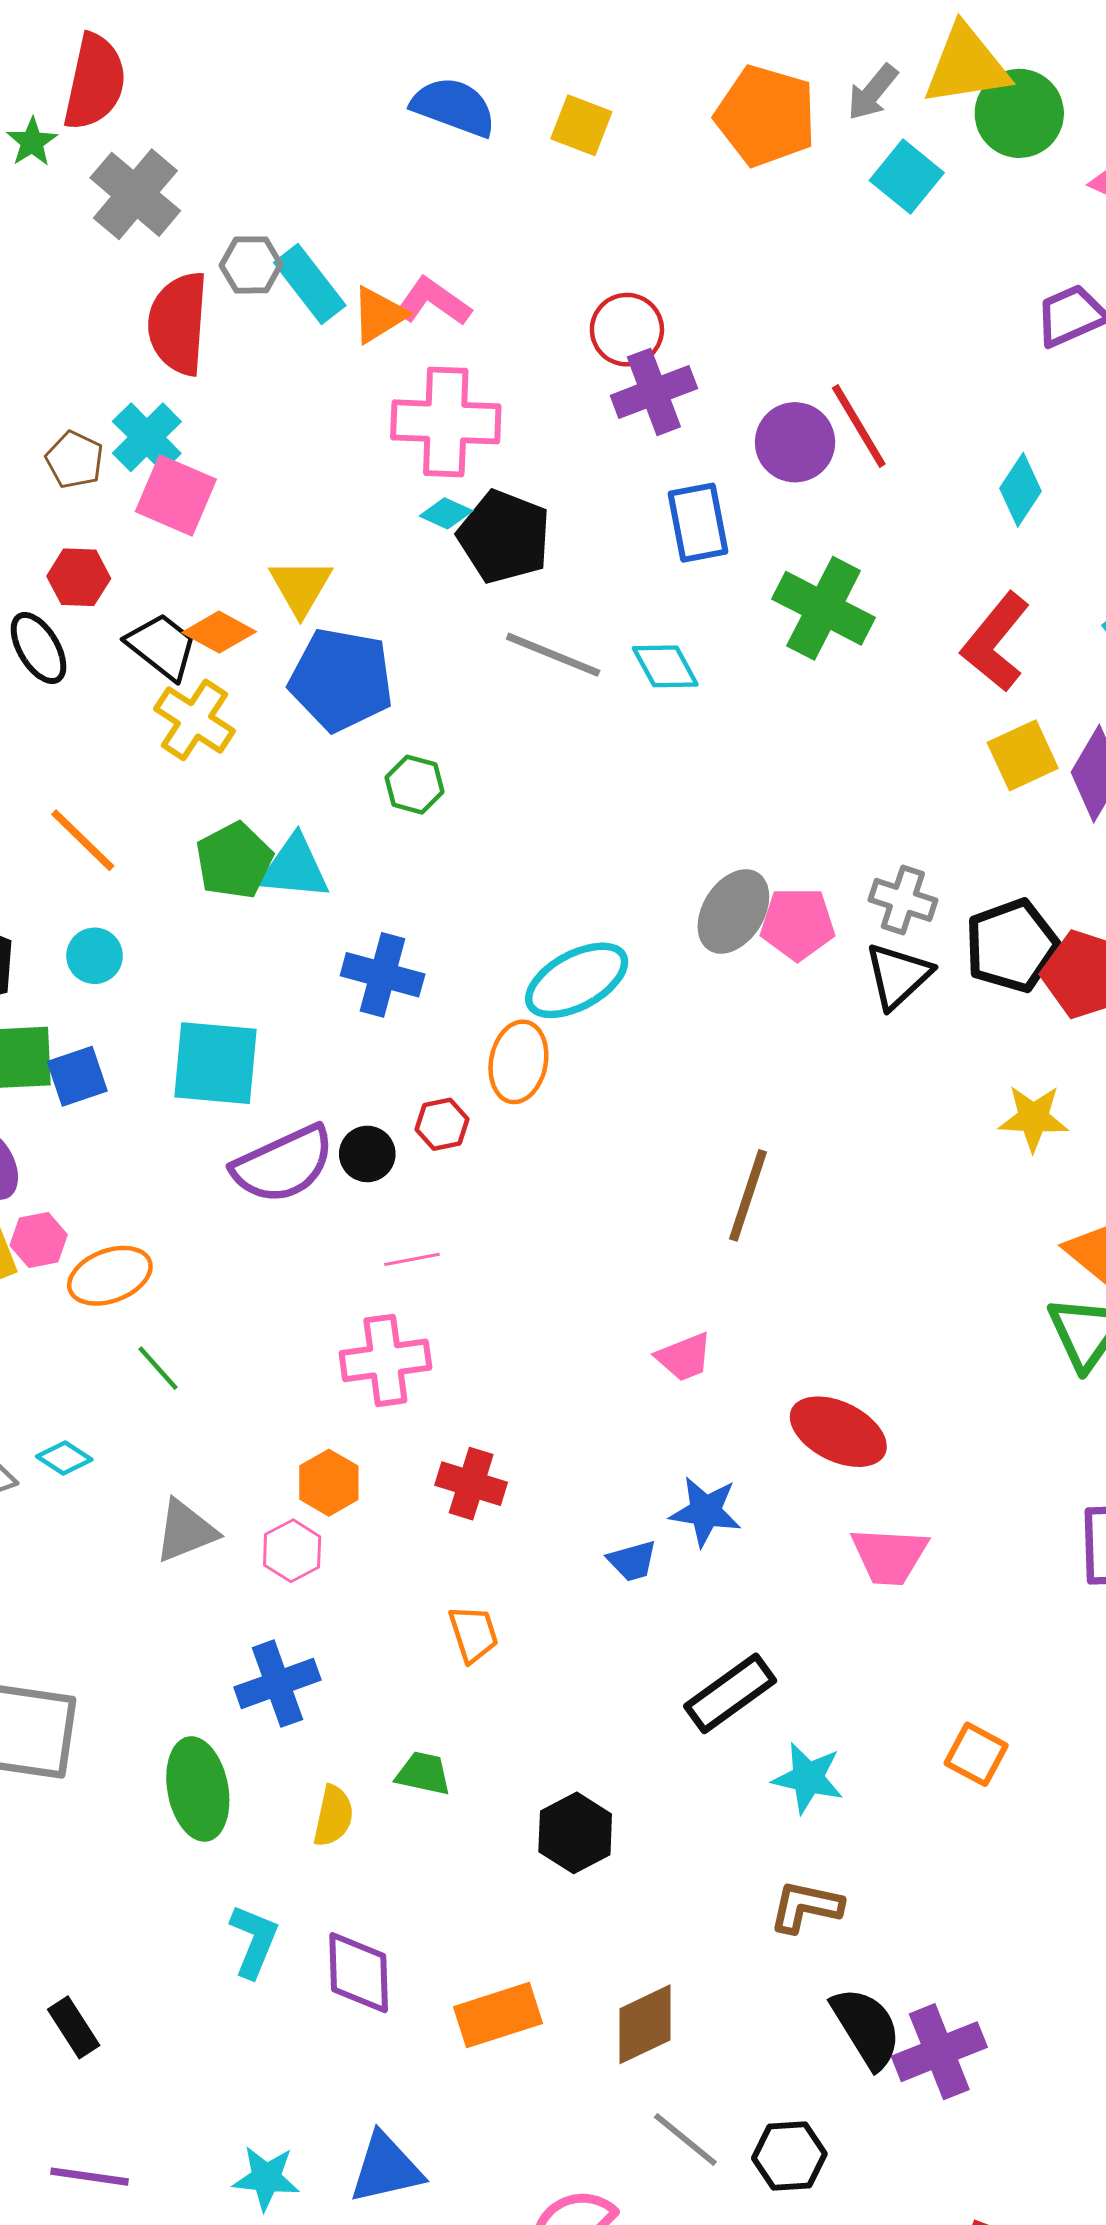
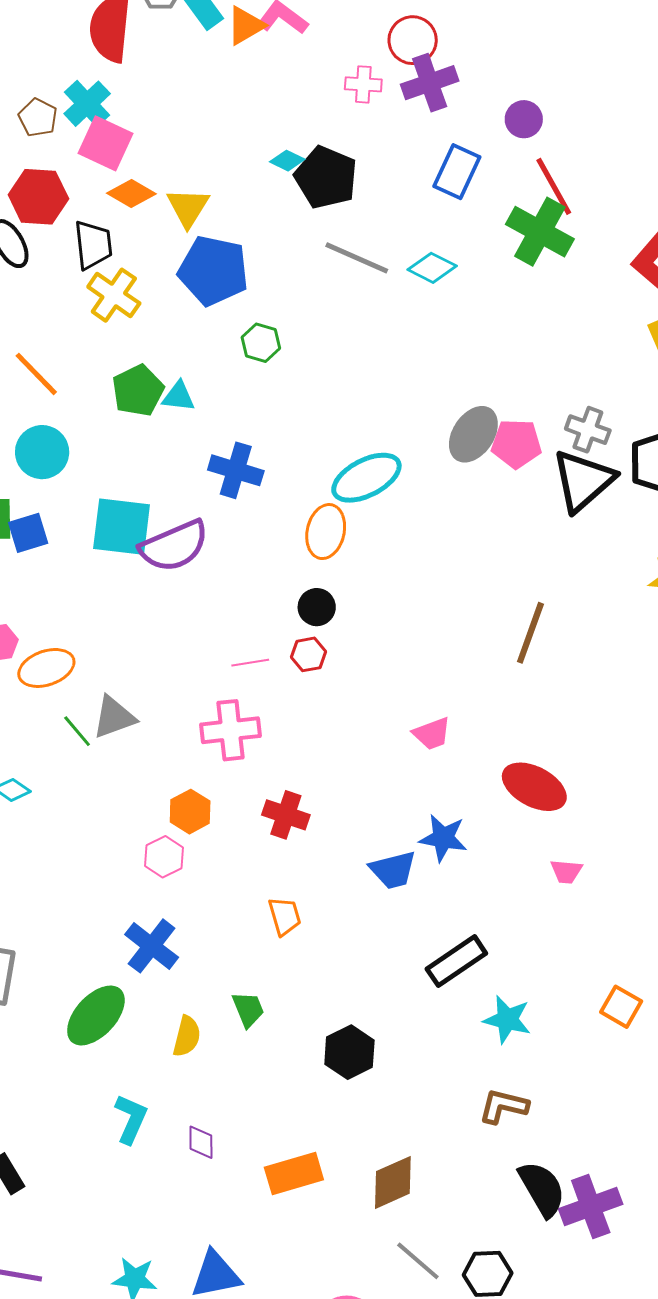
pink cross: (446, 422) -> (363, 84), moved, size x0.5
red line: (859, 426) -> (554, 186), moved
purple circle: (795, 442) -> (524, 119), size x0.7
blue rectangle: (698, 523) -> (457, 172), turned 34
red hexagon: (79, 577) -> (38, 197), size x1.4
orange diamond: (219, 632) -> (131, 194), moved
black trapezoid: (162, 646) -> (93, 245), turned 44
cyan diamond: (665, 666) -> (432, 268), turned -36
cyan triangle: (295, 868) -> (179, 397), size x0.7
cyan circle: (95, 956) -> (42, 452), size x1.4
black triangle: (898, 976) -> (583, 481), size x1.4
red hexagon: (442, 1124) -> (309, 654), moved
black circle: (367, 1154) -> (317, 607), moved
purple semicircle: (283, 1164) -> (174, 546), moved
brown line: (748, 1195) -> (530, 633), moved
gray triangle: (186, 1531) -> (114, 717), moved
pink trapezoid: (889, 1556) -> (566, 871), size x0.6
blue trapezoid: (632, 1561) -> (393, 870), size x1.4
blue cross: (277, 1684) -> (152, 946), turned -34
green trapezoid: (423, 1774) -> (248, 1009), turned 54
green ellipse: (198, 1789) -> (96, 1015), turned 52
purple diamond: (359, 1973) -> (201, 1142), size x0.6

